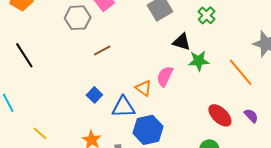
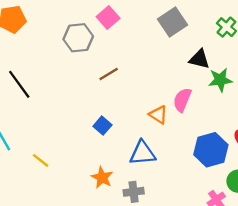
blue triangle: (123, 107) -> (143, 153), moved
blue hexagon: (148, 130) -> (211, 150), moved
yellow line: (40, 133) -> (41, 160), moved

